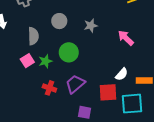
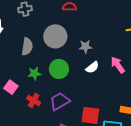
gray circle: (59, 21) -> (55, 36), size x1.5
pink square: (27, 61) -> (11, 87), moved, turned -32
white semicircle: (122, 74) -> (92, 67), moved

